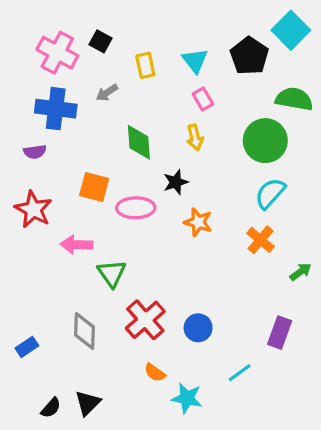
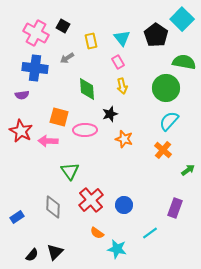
pink rectangle: (203, 99) -> (118, 62), moved
pink arrow: (77, 245) -> (48, 141), moved

